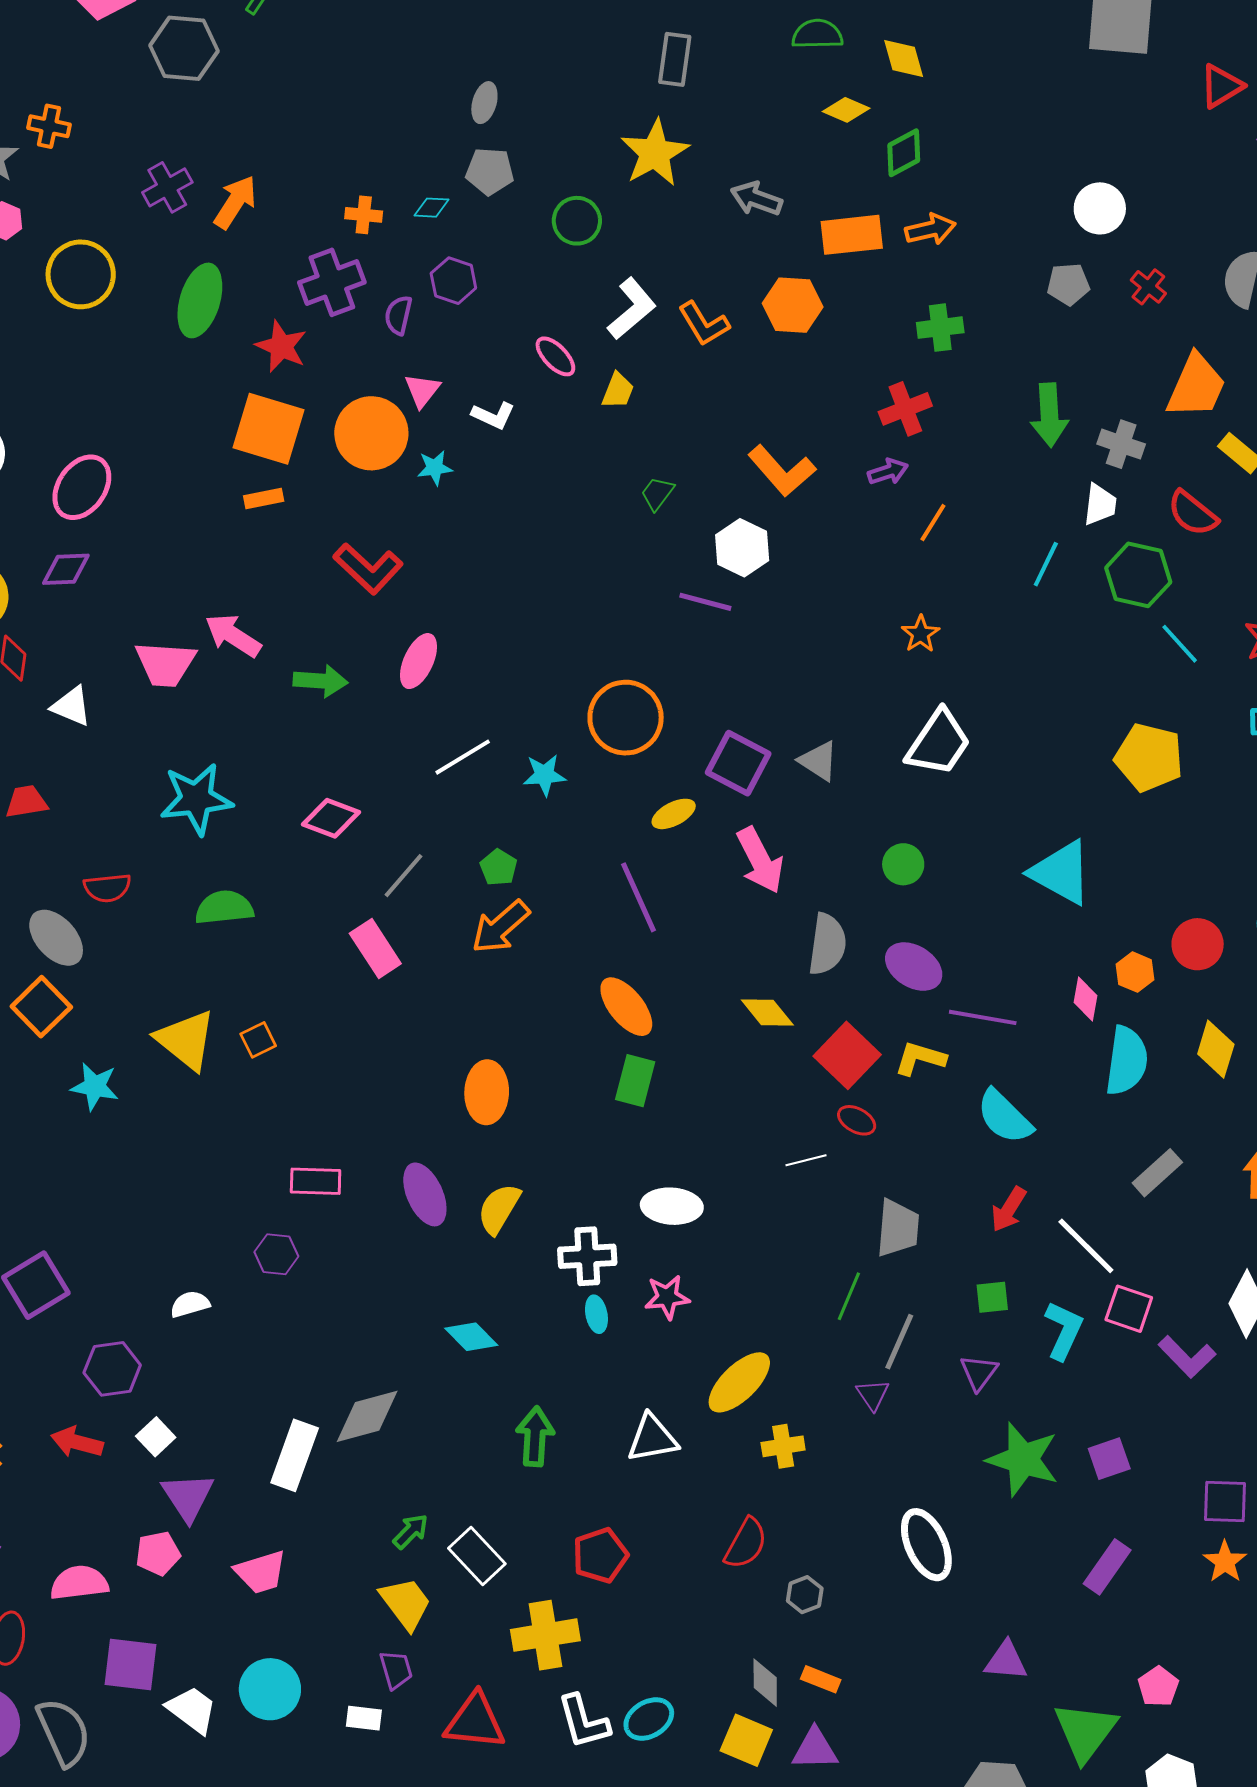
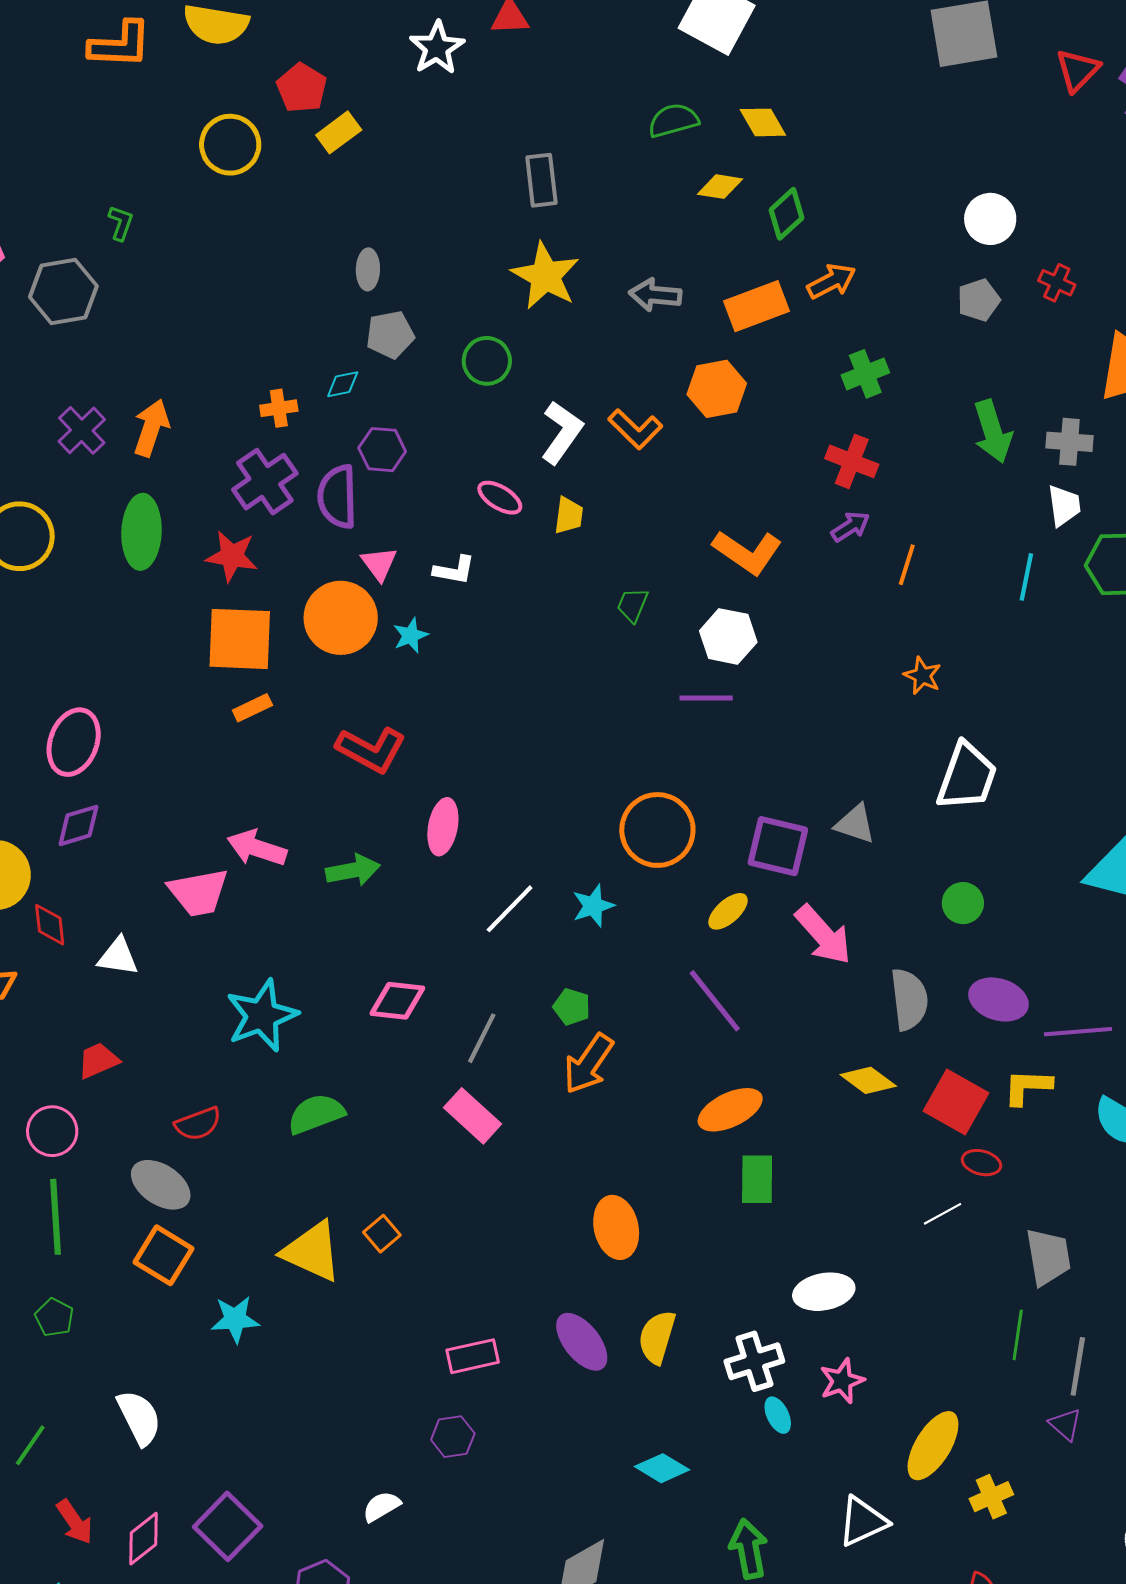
purple semicircle: (398, 315) -> (337, 497), size x1.6
red cross: (905, 409) -> (852, 461), turned -33
orange ellipse: (626, 1007) -> (730, 1110), turned -62

